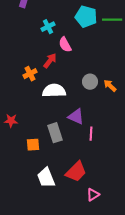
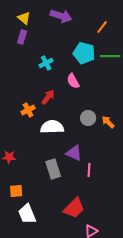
pink semicircle: (65, 45) -> (73, 81), moved
orange square: (33, 145) -> (16, 191), moved
white trapezoid: (46, 178) -> (27, 214), moved

